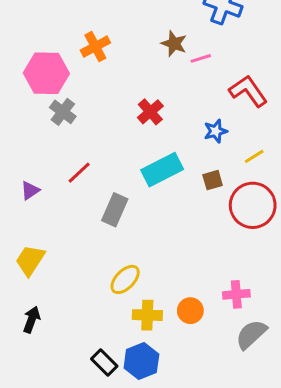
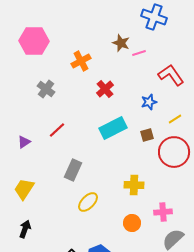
orange cross: (95, 47) -> (81, 61), moved
pink hexagon: (46, 73) -> (34, 41), moved
gray rectangle: (115, 210) -> (73, 170), moved
yellow cross: (147, 315) -> (134, 185), moved

